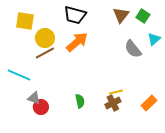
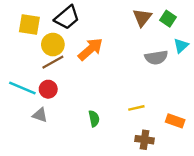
black trapezoid: (75, 15) -> (67, 17), moved, turned -55
gray semicircle: (133, 49) -> (156, 57), turned -60
brown cross: (113, 103) -> (145, 140), moved, turned 35
orange rectangle: (149, 103) -> (175, 121), turned 63
red circle: (41, 107) -> (48, 89), moved

